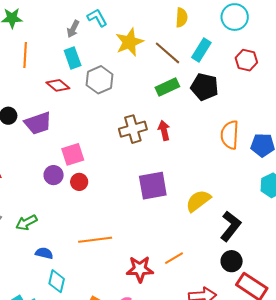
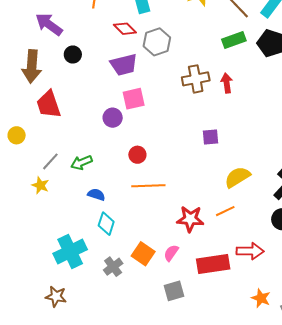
gray hexagon: (100, 80) -> (157, 42), moved
purple trapezoid: (38, 123) -> (124, 65), moved
red circle: (79, 182) -> (137, 155), moved
purple square: (153, 186) -> (211, 137), size x0.6
yellow semicircle: (198, 201) -> (237, 177), moved

